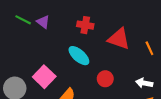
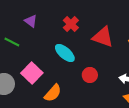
green line: (23, 20) -> (12, 42), moved
red cross: (85, 25) -> (71, 24), turned 35

